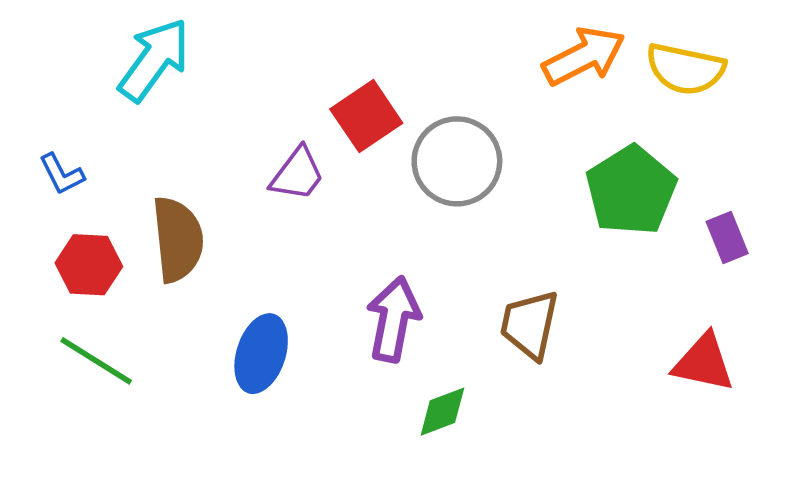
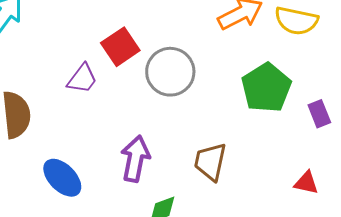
blue ellipse: (261, 354) -> (62, 178), turned -63
red triangle: (704, 363) -> (306, 183), size x0.7

